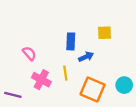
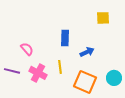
yellow square: (105, 33) -> (103, 18), moved
blue arrow: (86, 57) -> (87, 52), moved
purple line: (13, 95) -> (12, 71), moved

